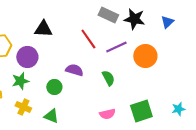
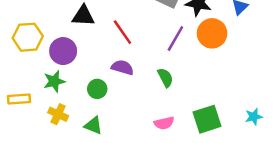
red line: (88, 39) -> (122, 32), moved
purple line: (116, 47) -> (175, 38), turned -35
orange circle: (145, 56) -> (212, 33), moved

